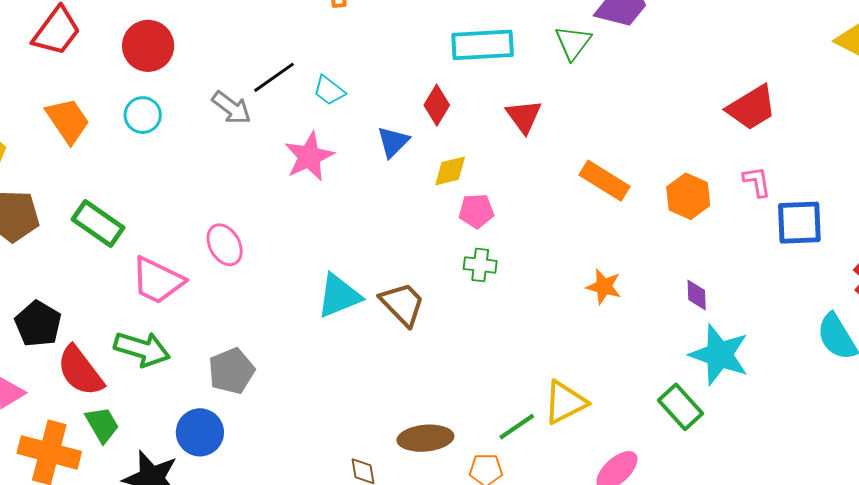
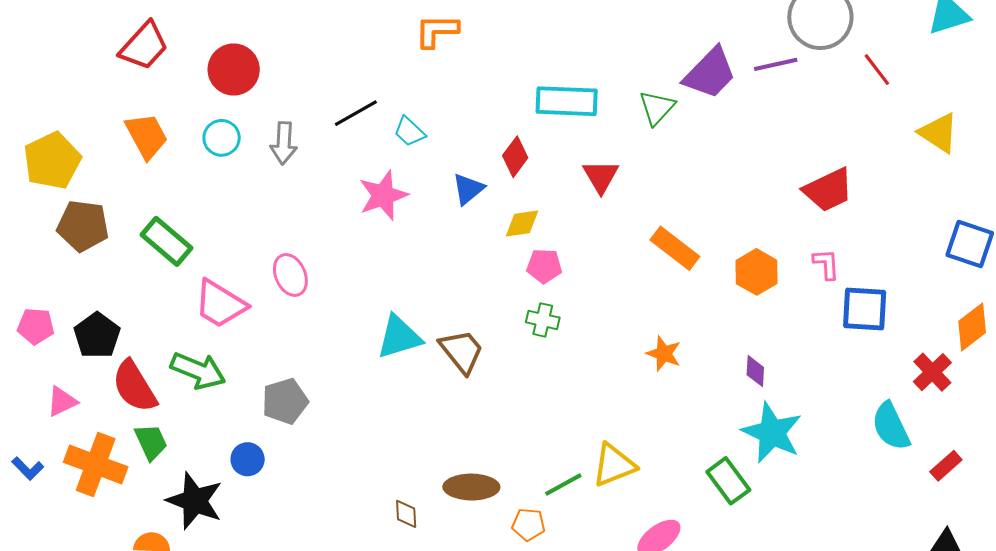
gray arrow: (231, 108) -> (284, 143), moved, turned 51
blue circle: (200, 432) -> (248, 459), size x0.7

